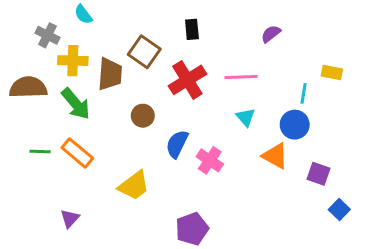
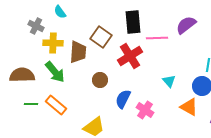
black rectangle: (192, 29) -> (133, 22), size x1.6
purple semicircle: (271, 34) -> (186, 25), size x1.5
pink line: (241, 77) -> (157, 38), moved
brown semicircle: (28, 87) -> (22, 75), moved

